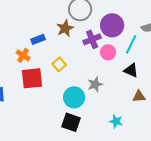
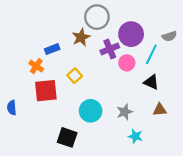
gray star: (95, 84) -> (125, 112), moved
black square: (71, 122) -> (67, 137), moved

